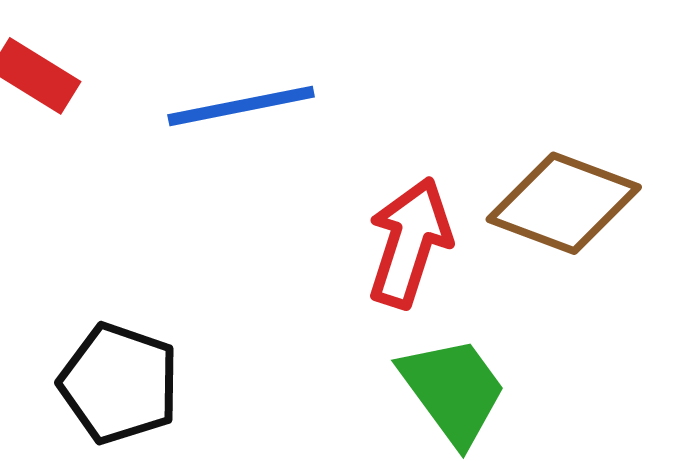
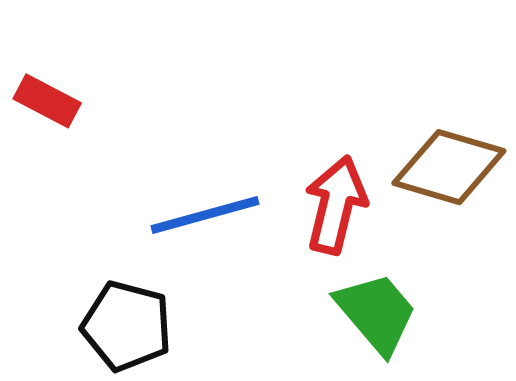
blue line: (241, 106) -> (205, 215), moved

